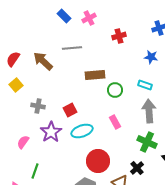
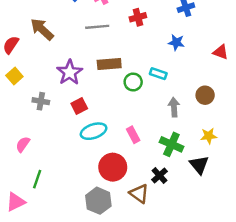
gray line: (72, 48) -> (97, 27), moved
brown arrow: (43, 61) -> (42, 29), moved
cyan rectangle: (145, 85) -> (158, 74), moved
gray arrow: (149, 111) -> (174, 107), size x0.7
pink rectangle: (115, 122) -> (133, 135), moved
purple star: (51, 132) -> (70, 72), moved

